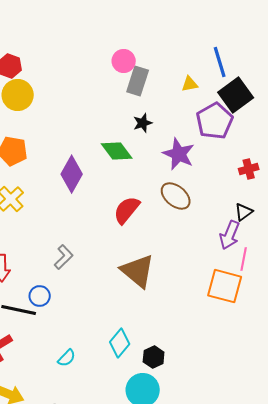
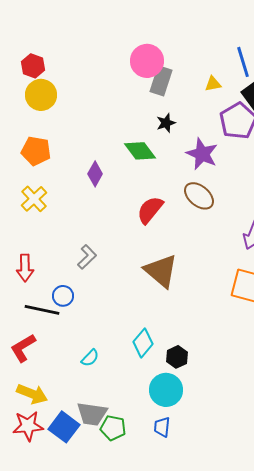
pink circle: (124, 61) -> (147, 61), size x1.4
purple diamond: (72, 174) -> (95, 174), size x0.7

